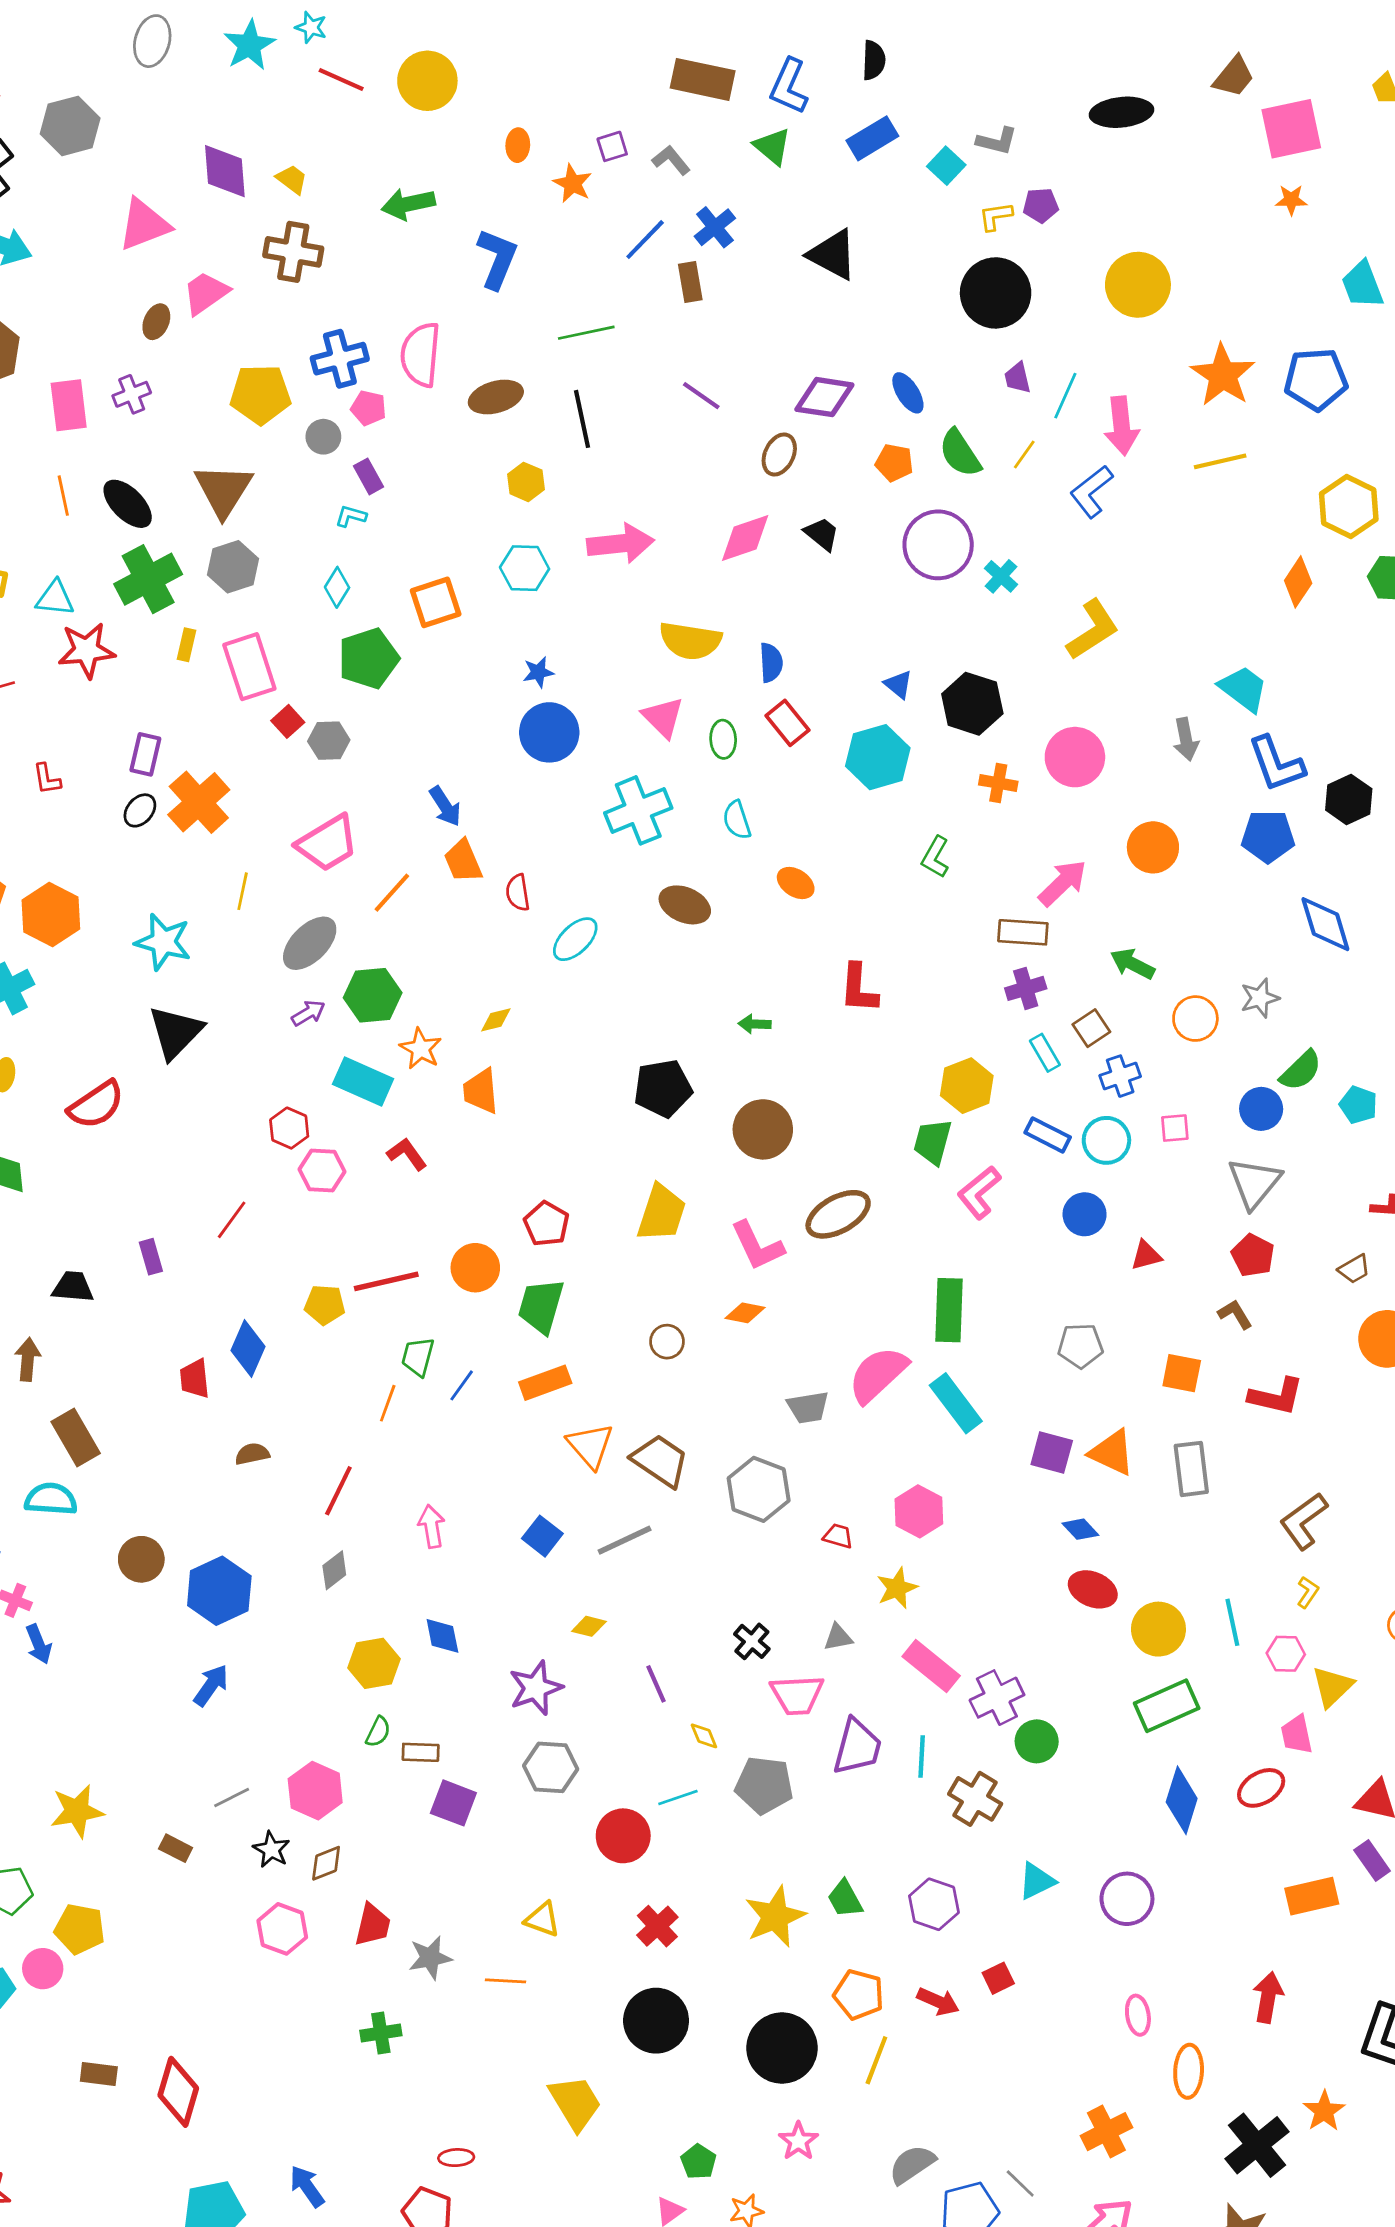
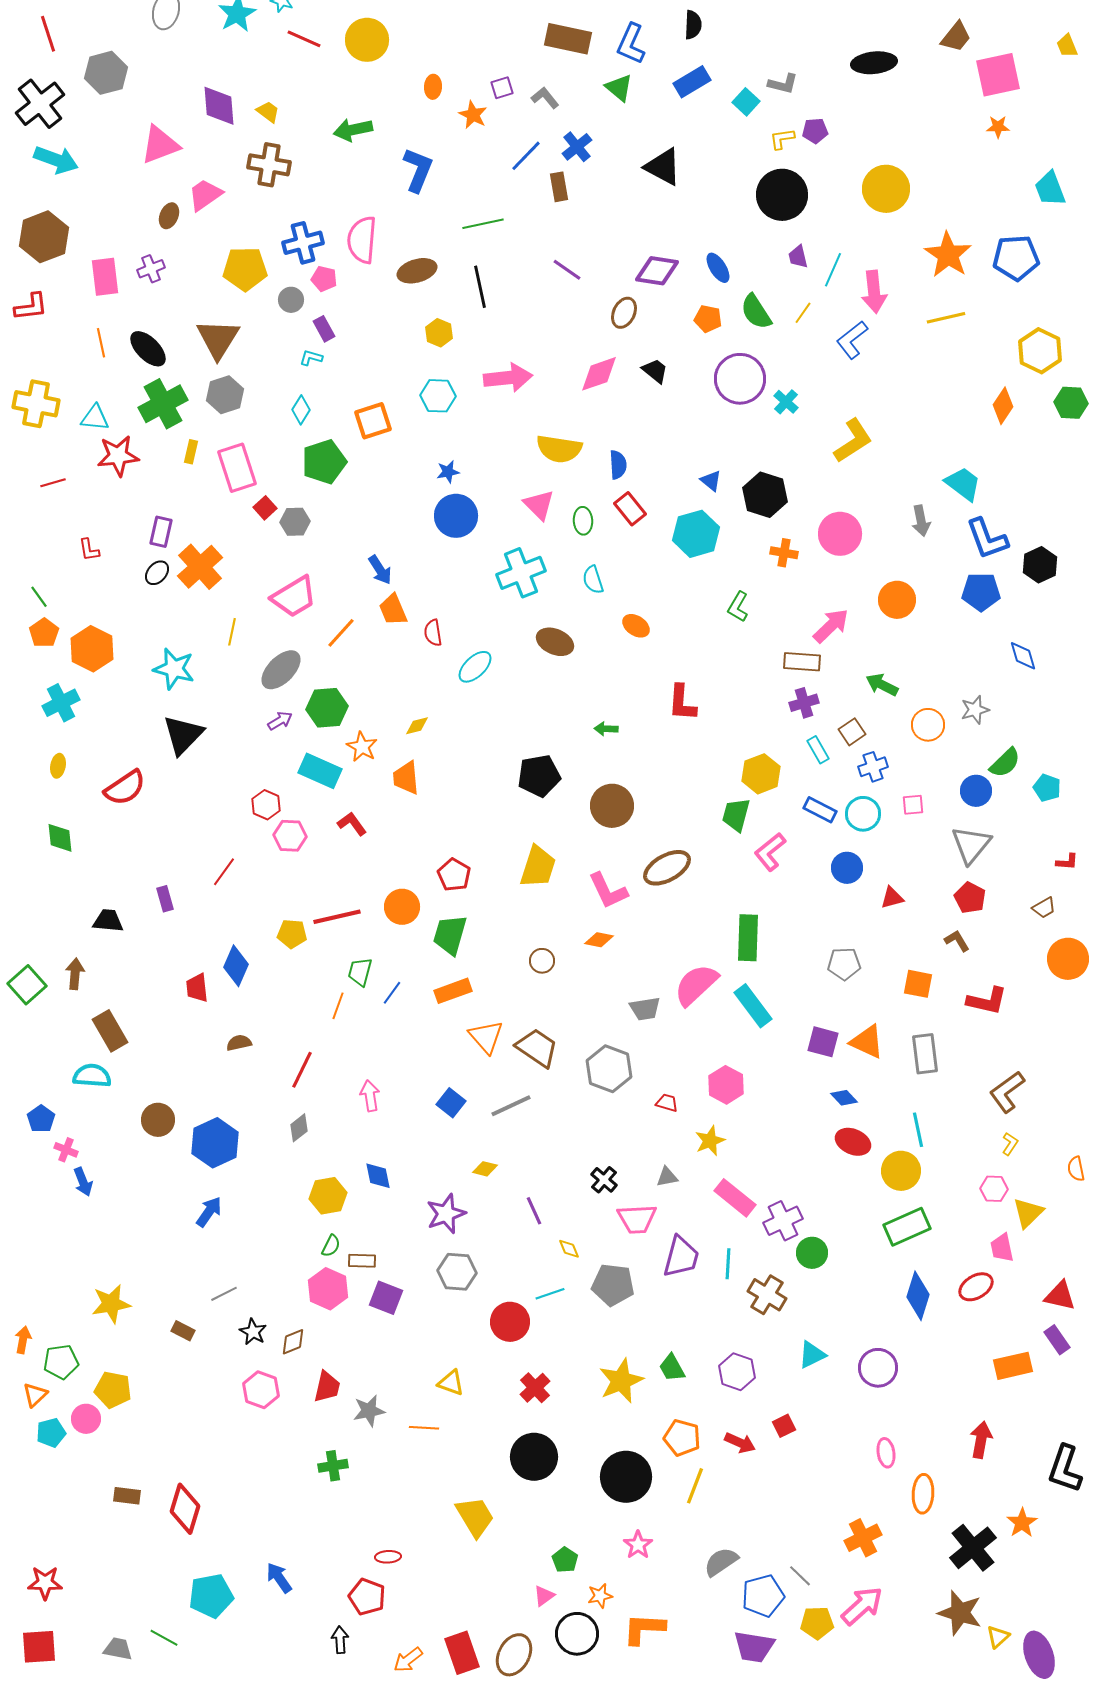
blue diamond: (1325, 924) -> (1023, 656), size x0.7
cyan line: (1232, 1622) -> (918, 1130), moved
pink hexagon: (315, 1791) -> (328, 1289), moved

